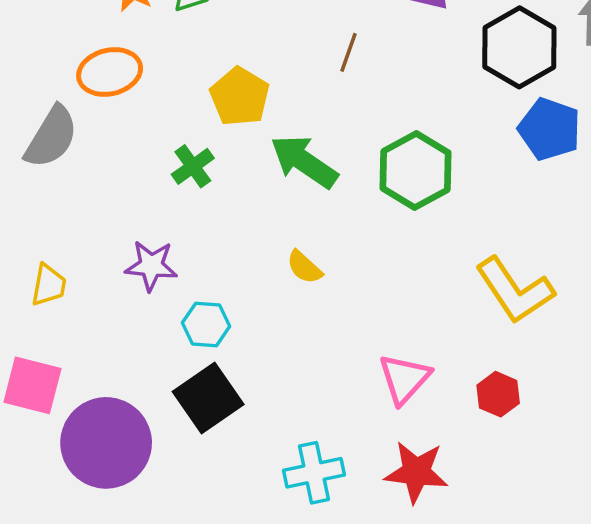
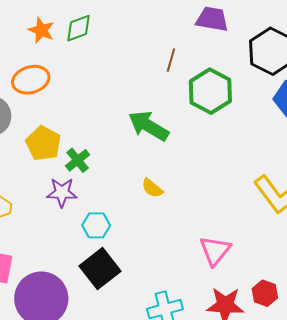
yellow pentagon: (240, 97) -> (43, 143), moved
green cross: (193, 166) -> (78, 160), moved
green hexagon: (415, 170) -> (210, 91), moved
red hexagon: (498, 394) -> (265, 293), moved

